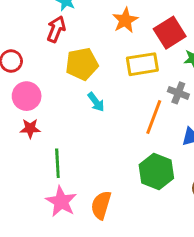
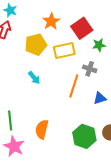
yellow pentagon: (82, 64) -> (36, 45), moved
green hexagon: (156, 172) -> (84, 136), moved
orange semicircle: (101, 205) -> (42, 129), moved

